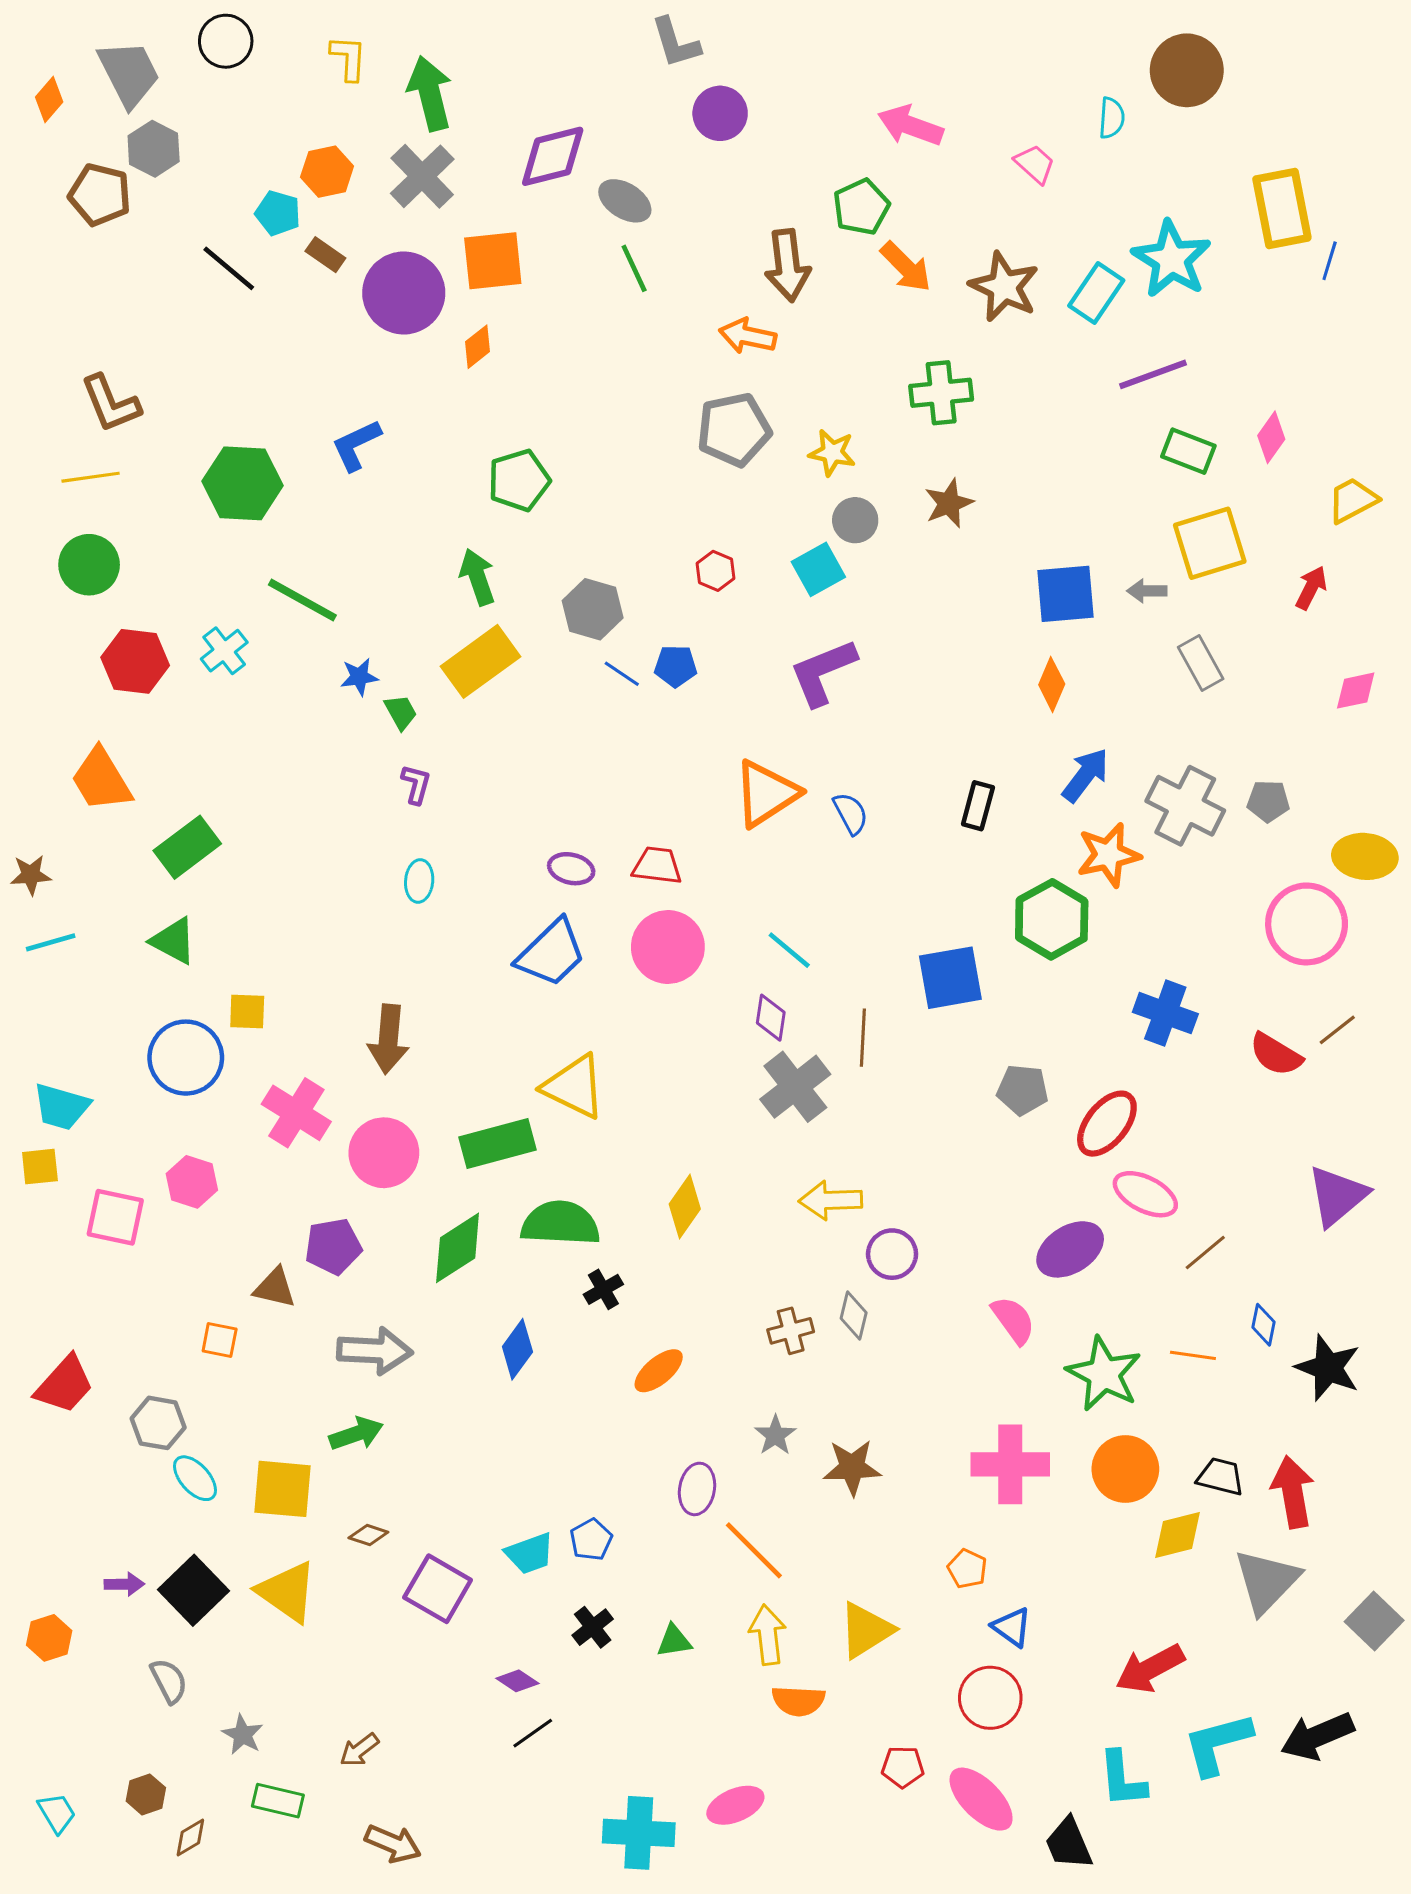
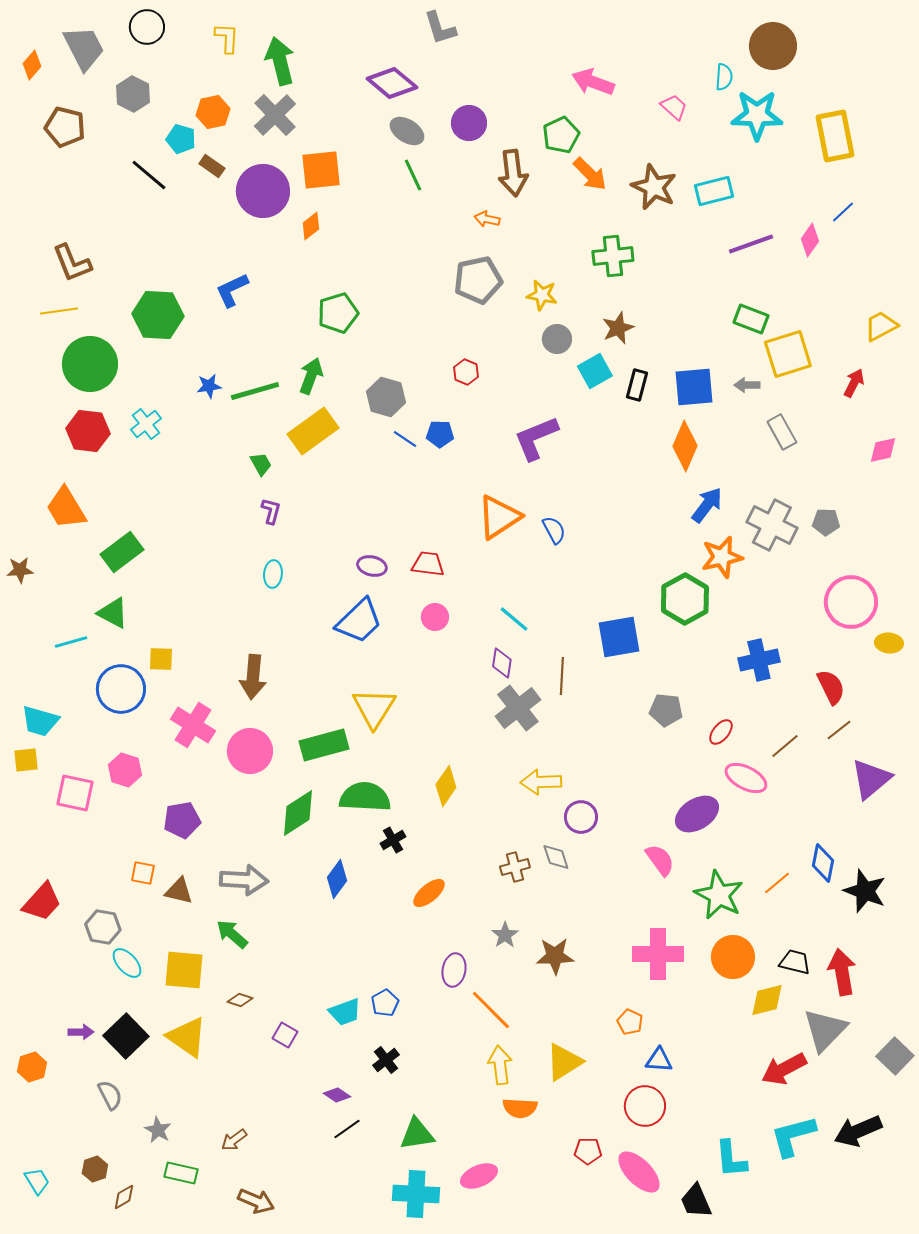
purple circle: (720, 113) -> (469, 123), moved
gray hexagon: (154, 149) -> (133, 94), moved
purple diamond: (553, 156) -> (392, 83), moved, turned 54
cyan star: (1171, 259) -> (757, 115), moved, turned -30
blue line: (1330, 261) -> (843, 212), moved, turned 30
cyan rectangle: (1096, 293) -> (714, 191), turned 42
orange arrow: (748, 336) -> (487, 219), size x0.7
pink diamond: (1271, 437) -> (810, 240), moved
green rectangle: (1188, 451) -> (751, 319), moved
green circle: (89, 565) -> (90, 364), moved, size x1.4
cyan square: (818, 569) -> (595, 371), moved
green arrow: (477, 577) -> (311, 376), turned 39
green line: (302, 600) -> (255, 391), moved, turned -45
blue star: (359, 677) -> (209, 386), moved
orange diamond: (1052, 684) -> (685, 446), size x1.4
black rectangle: (978, 806) -> (637, 385), moved
yellow ellipse: (1365, 856) -> (889, 643), moved, size x0.7
cyan line: (51, 942) -> (71, 642), moved
pink circle: (668, 947) -> (435, 617), size x0.6
blue cross: (1165, 1013) -> (759, 660), turned -33
brown line: (1337, 1030) -> (839, 730), moved
red semicircle: (1276, 1054) -> (831, 687), turned -147
yellow triangle: (574, 1087) -> (374, 708), turned 36
red ellipse: (1107, 1124) -> (721, 732), size x0.6
purple pentagon: (333, 1246) -> (182, 820), moved
brown line: (1205, 1253) -> (785, 746), moved
brown triangle: (275, 1288) -> (179, 891), moved
gray diamond: (854, 1315) -> (556, 857), turned -32
blue diamond: (1264, 1325) -> (823, 863), size x1.4
orange line: (1193, 1355) -> (777, 883), turned -48
green arrow: (356, 1434) -> (232, 934), turned -120
purple square: (438, 1589) -> (285, 1035), size x0.6
blue triangle: (1012, 1627) -> (659, 1060), turned -32
green triangle: (674, 1641) -> (417, 1134), moved, size x1.5
red arrow: (1150, 1669) -> (784, 1069), moved

